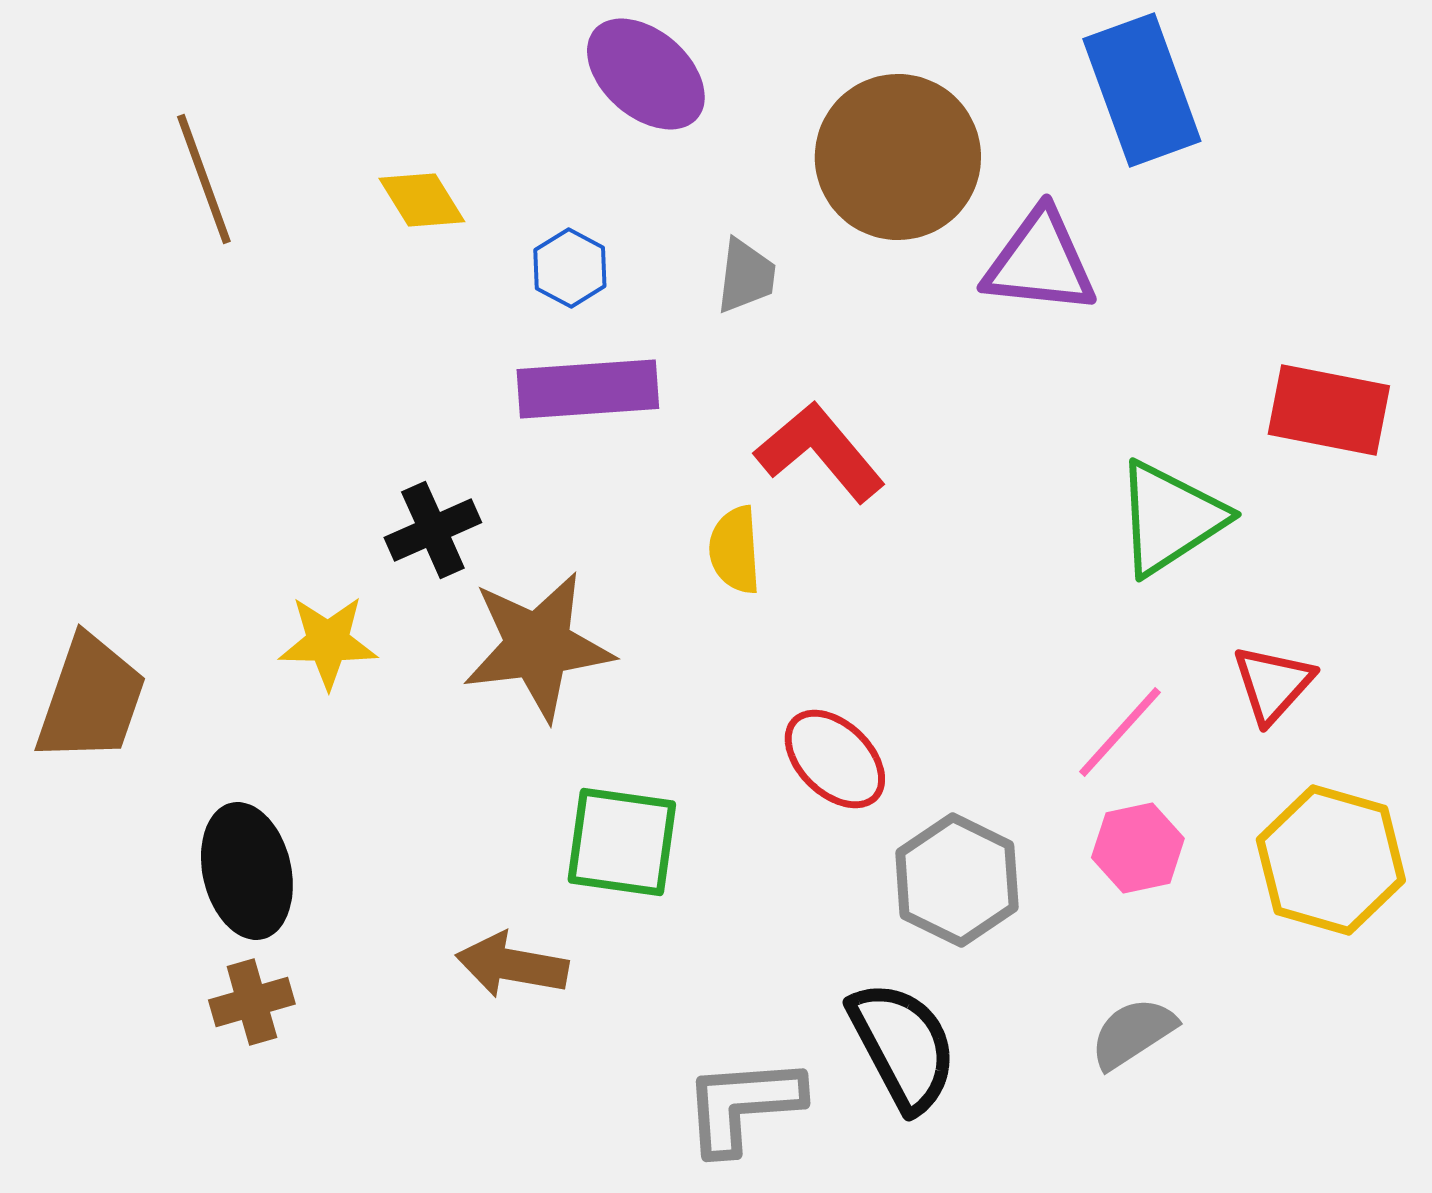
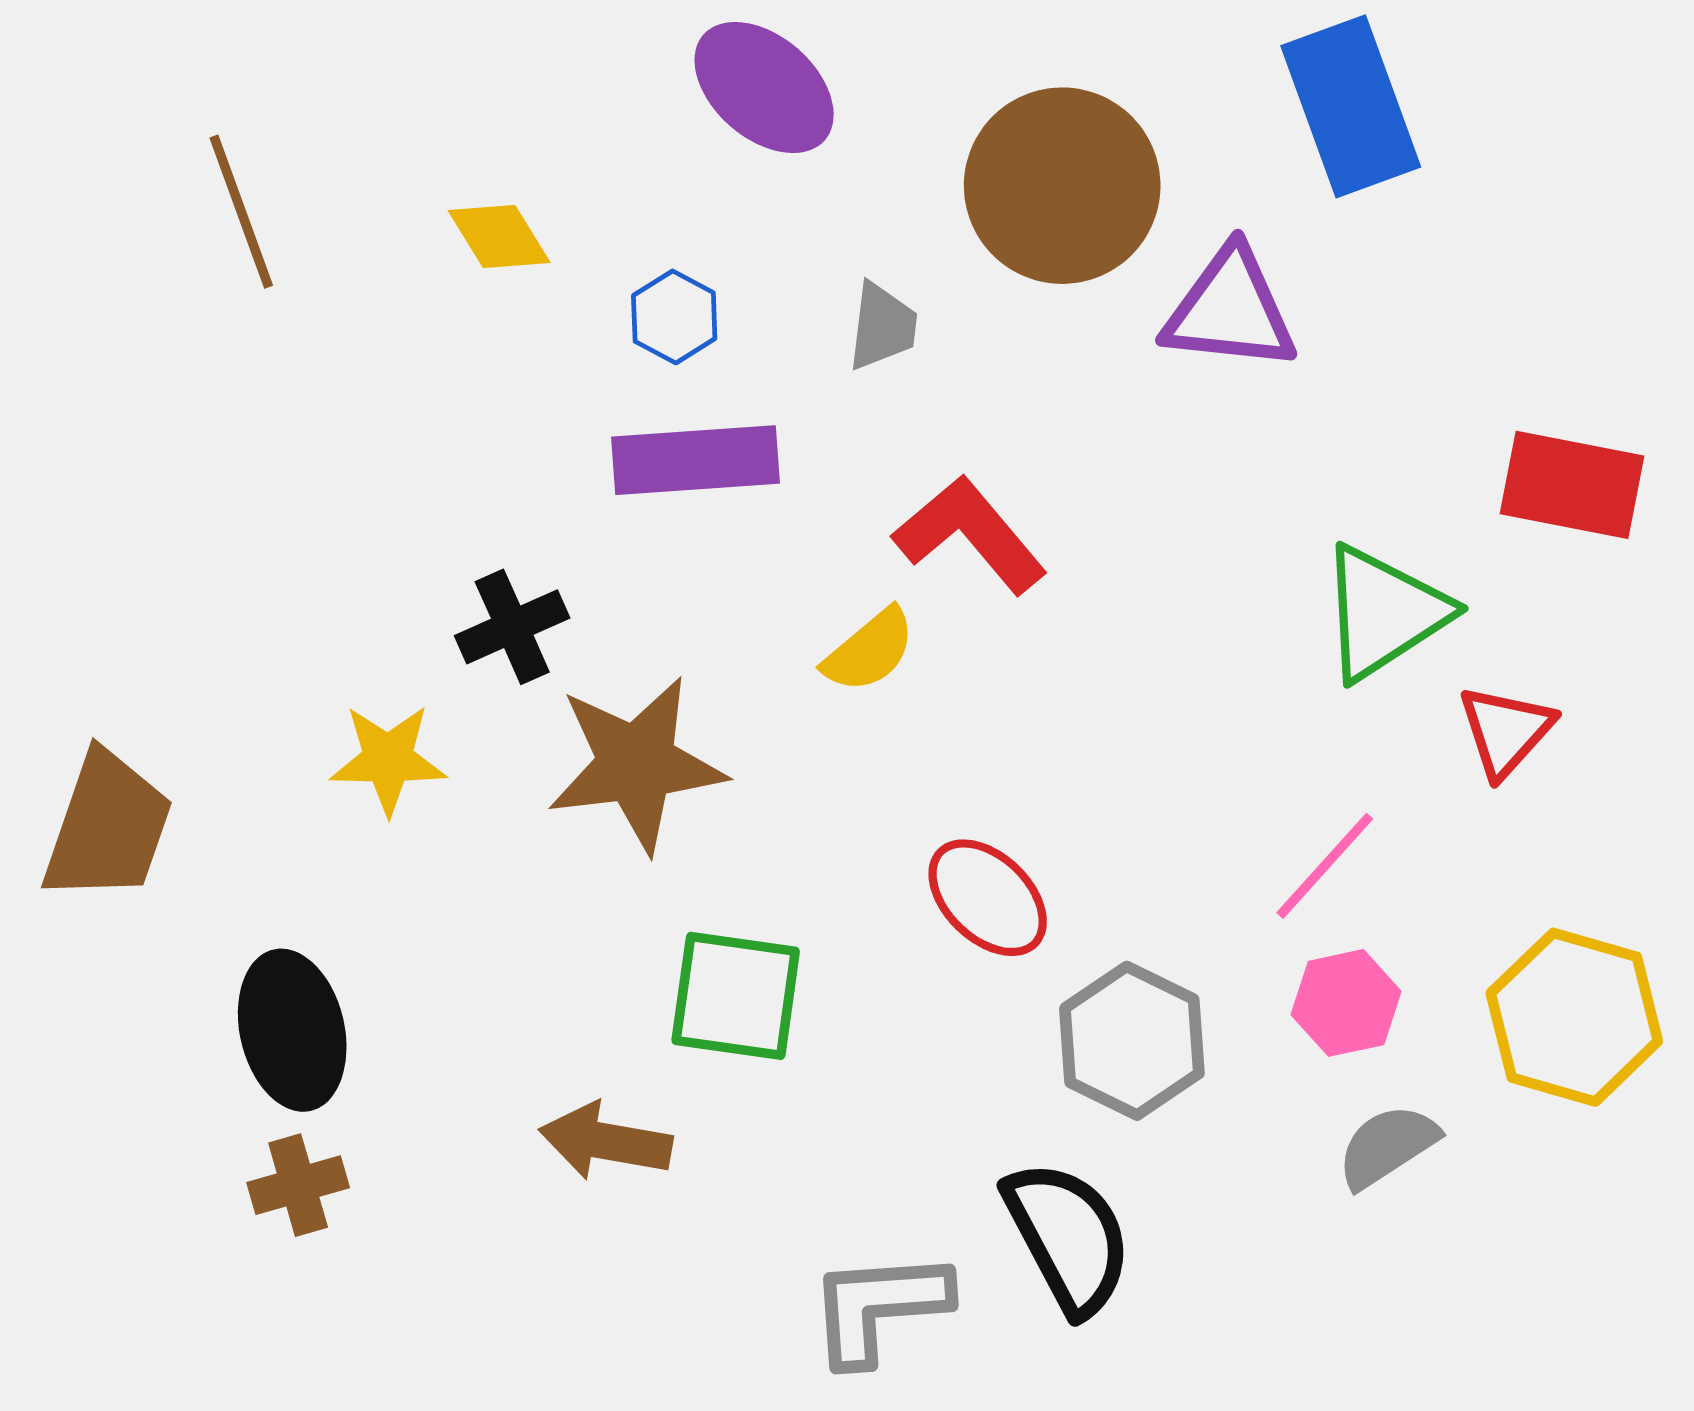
yellow semicircle: (735, 550) -> (869, 650), turned -126
red triangle: (1273, 684) -> (1506, 731), moved
gray semicircle: (1133, 1033) -> (1387, 1146), moved

